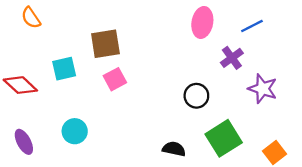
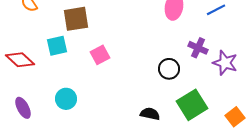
brown square: (105, 44) -> (76, 19), moved
purple cross: (232, 58) -> (198, 48), moved, turned -30

